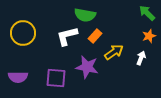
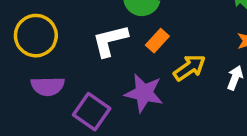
purple semicircle: (18, 77) -> (48, 86), moved
purple square: (56, 78) -> (92, 112), turned 30

